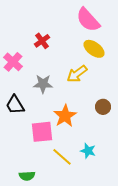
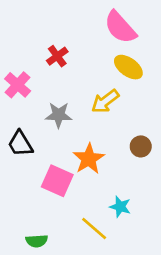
pink square: (42, 132) -> (57, 181), turned 30
yellow line: (62, 157) -> (94, 229), moved

